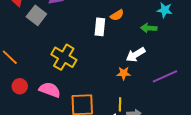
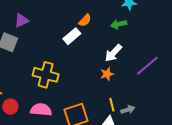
white rectangle: (100, 27) -> (72, 36), turned 60
red circle: (20, 86) -> (10, 107), moved

